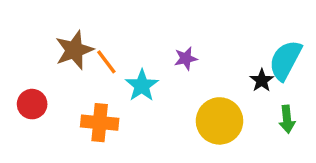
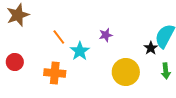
brown star: (74, 50) -> (18, 15), moved

